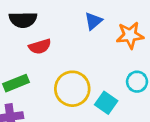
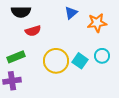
cyan square: (106, 103) -> (80, 61), moved

